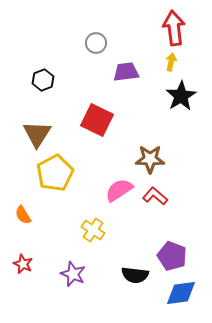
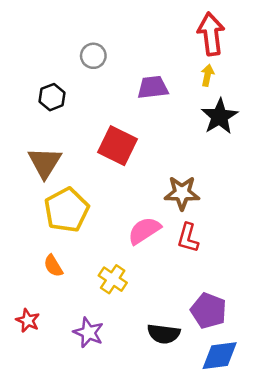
gray circle: (96, 43) -> (93, 56), moved
red L-shape: (155, 196) -> (188, 238), turned -115
orange semicircle: (23, 215) -> (53, 266), moved

